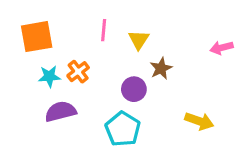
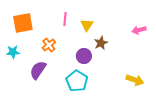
cyan star: (49, 76) -> (13, 52), moved
purple semicircle: (61, 111) -> (38, 70), turned -42
yellow arrow: (199, 121) -> (135, 80), moved

